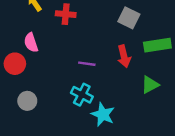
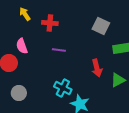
red arrow: (124, 56) -> (97, 68), moved
purple line: (87, 64) -> (59, 50), moved

